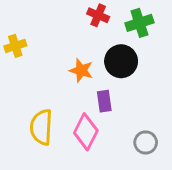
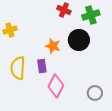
purple rectangle: (104, 101) -> (42, 66), moved
yellow semicircle: (41, 127) -> (18, 68), moved

